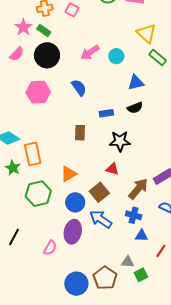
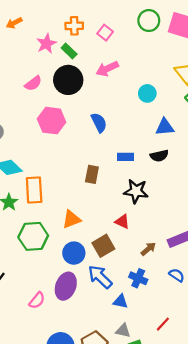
pink arrow: (90, 52) -> (107, 69), moved
pink semicircle: (17, 54) -> (33, 83), moved
brown arrow: (138, 189) -> (148, 249), size x0.6
blue triangle: (141, 236) -> (120, 301), moved

